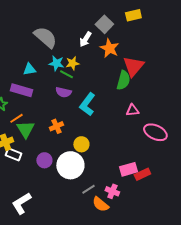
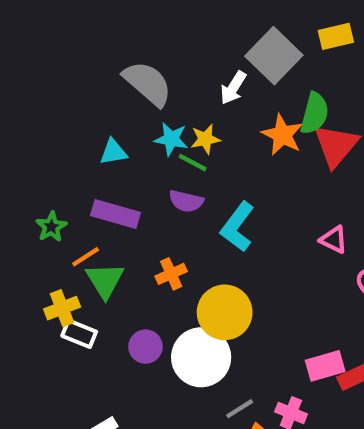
gray square: (104, 24) -> (274, 56), size x1.4
orange star: (109, 48) -> (282, 135), moved
green semicircle: (123, 80) -> (314, 113), moved
purple rectangle: (21, 90) -> (116, 214), moved
pink triangle: (132, 110) -> (334, 240), turned 32
yellow circle: (81, 144) -> (225, 312), size x1.6

